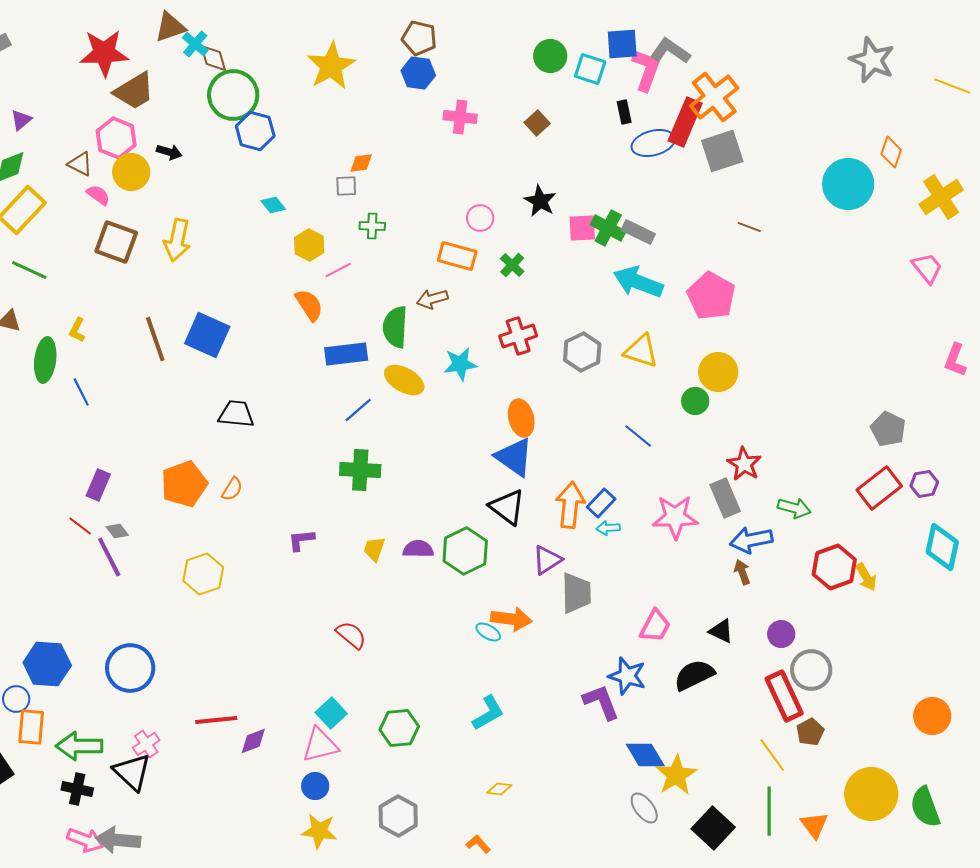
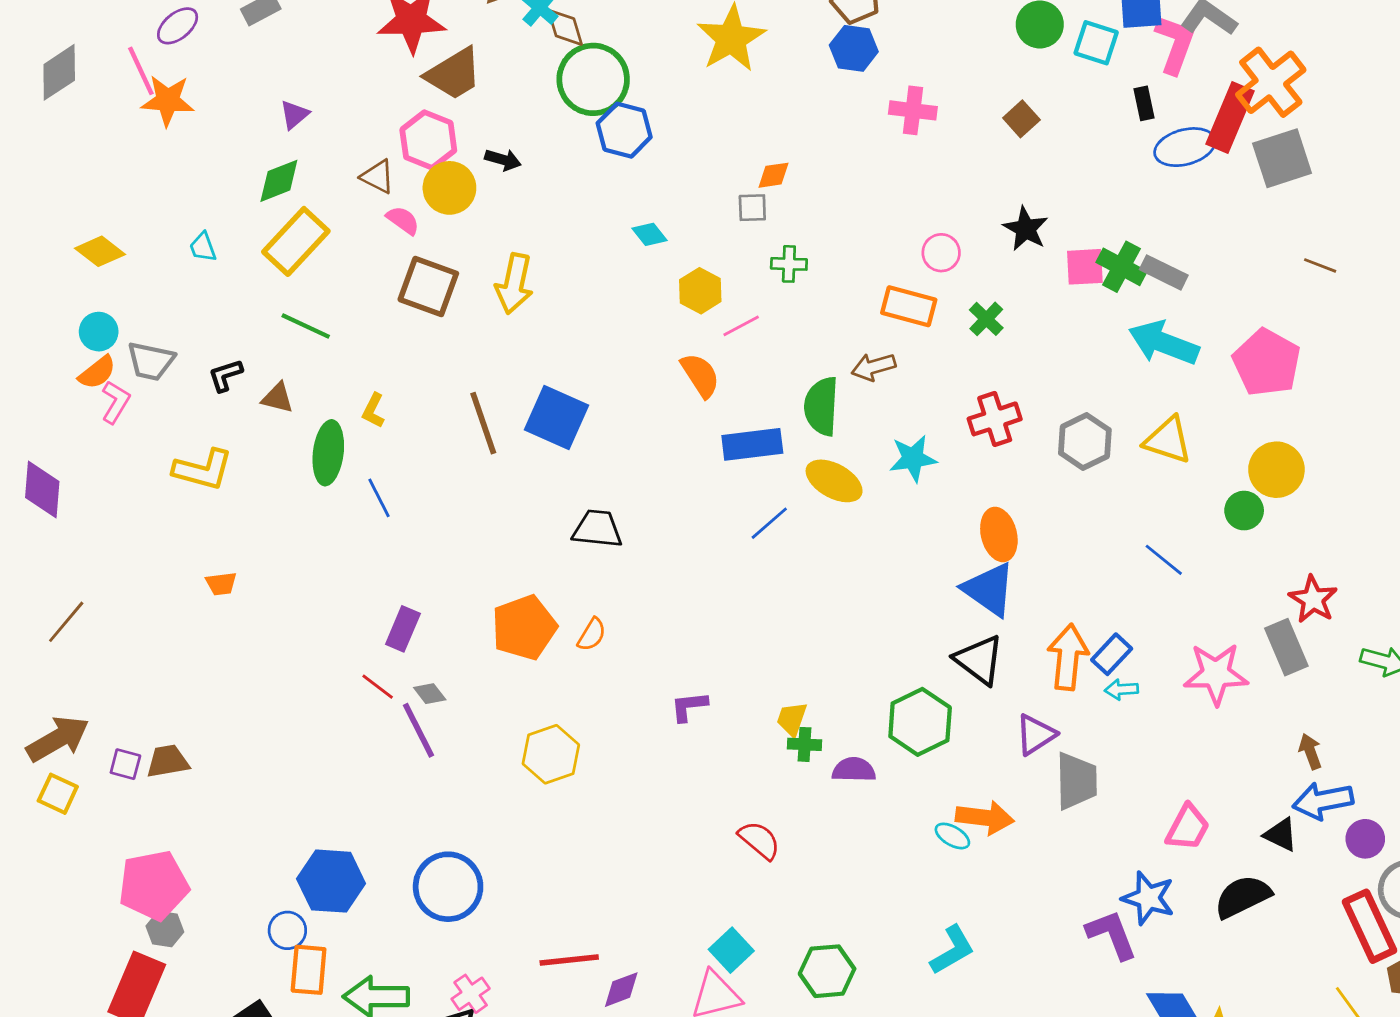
green cross: (360, 470) -> (804, 744), moved, size x0.6
blue arrow: (751, 540) -> (1323, 801), moved
purple semicircle: (418, 549) -> (854, 770), moved

